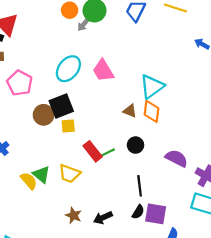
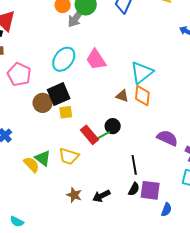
gray arrow: (84, 24) -> (76, 18), size x1.5
black circle: (136, 145) -> (113, 126), moved

